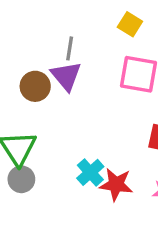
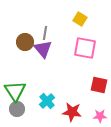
brown circle: (35, 86) -> (25, 42), moved
cyan cross: (90, 172) -> (47, 101), moved

